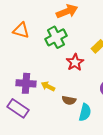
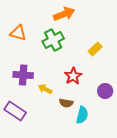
red star: (75, 62) -> (73, 76), moved
purple cross: (26, 83) -> (23, 75), moved

